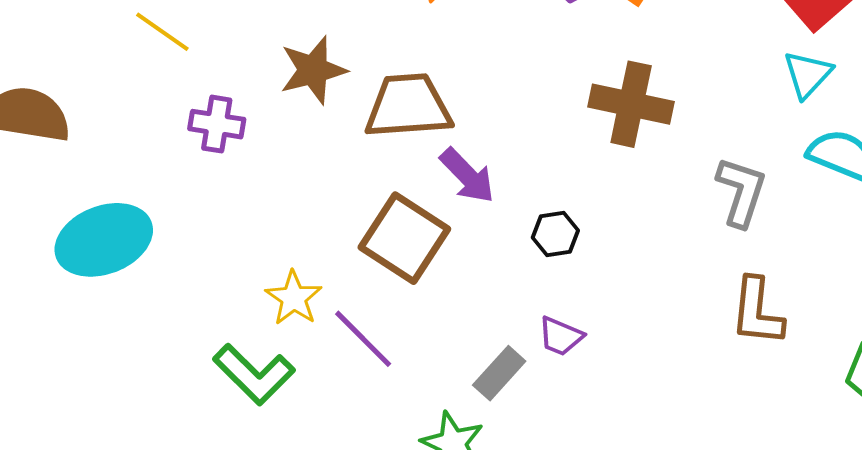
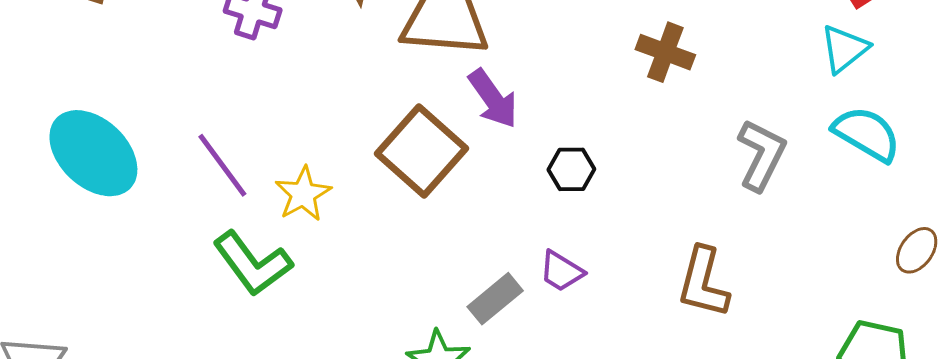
brown cross: (631, 104) -> (665, 52), size x0.7
cyan ellipse: (104, 240) -> (93, 153), moved, turned 56
brown L-shape: (757, 312) -> (703, 282), moved
purple line: (363, 339) -> (222, 165), moved

